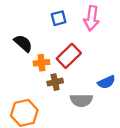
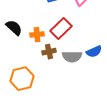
black semicircle: (23, 43) -> (14, 28), moved
gray semicircle: (81, 100) -> (72, 57), moved

